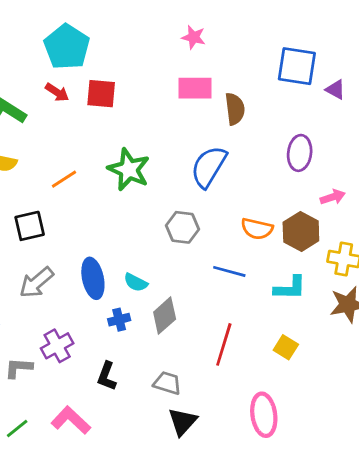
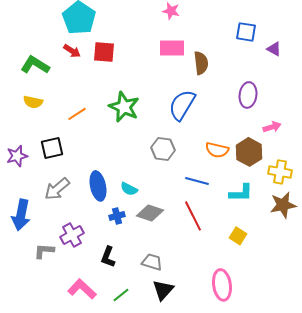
blue square: (297, 66) -> (246, 32), size x0.7
gray diamond: (165, 316) -> (150, 213), turned 60
red line: (224, 344) -> (193, 216), moved, turned -44
green line: (17, 429) -> (121, 295), moved

